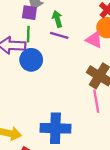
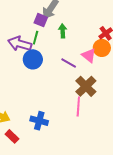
purple line: (59, 35) -> (69, 63), moved
blue cross: (55, 128) -> (39, 121), size x0.7

